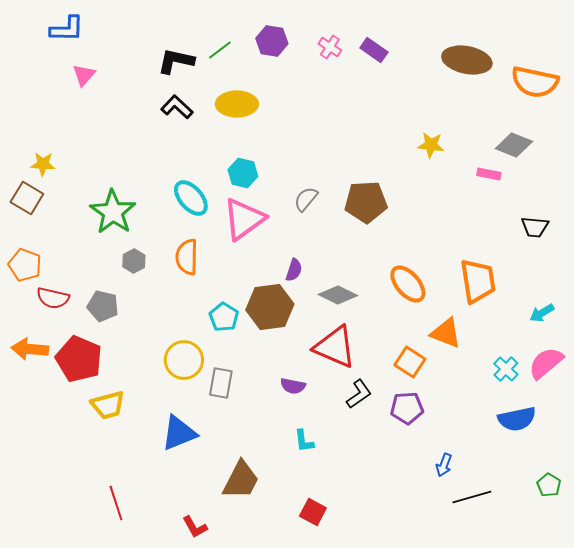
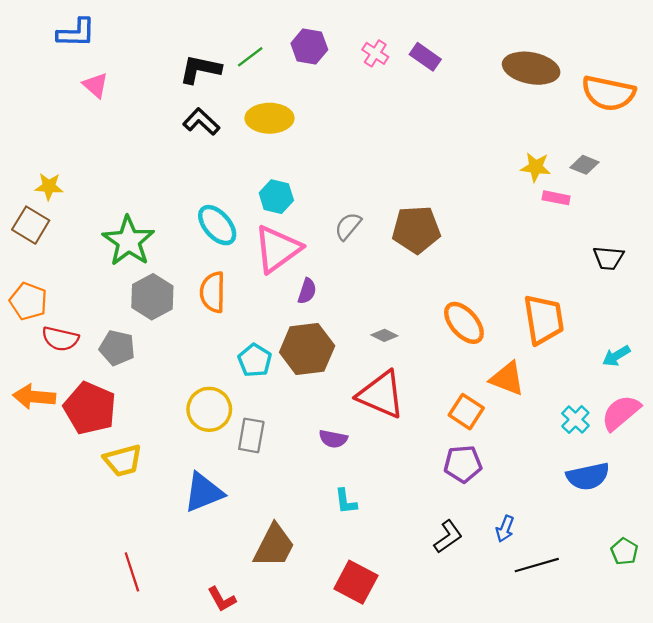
pink triangle: (84, 75) -> (96, 85), turned -30
yellow star: (431, 145) -> (536, 167), moved
gray diamond: (514, 145) -> (585, 165), size x0.7
gray hexagon: (134, 261) -> (152, 297), size x1.6
purple semicircle: (294, 270) -> (307, 291), moved
gray diamond: (338, 295) -> (384, 335), size x0.6
black L-shape: (359, 394) -> (448, 537), moved
red square: (313, 512) -> (356, 582), size x1.4

